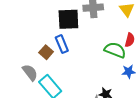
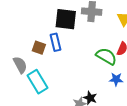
brown square: (46, 52) -> (39, 48), turned -32

